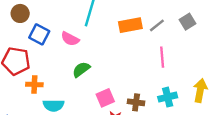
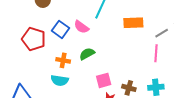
gray line: (157, 25) -> (162, 33), moved
blue square: (39, 34) -> (60, 29), moved
orange cross: (34, 84) -> (63, 60), moved

